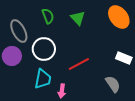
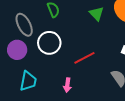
green triangle: (78, 18) -> (97, 14), moved
cyan trapezoid: (43, 79) -> (28, 81), moved

